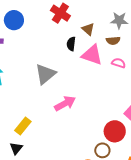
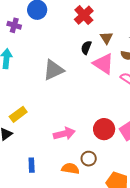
pink arrow: (65, 103) -> (64, 134), moved
red circle: (115, 131) -> (104, 129), moved

